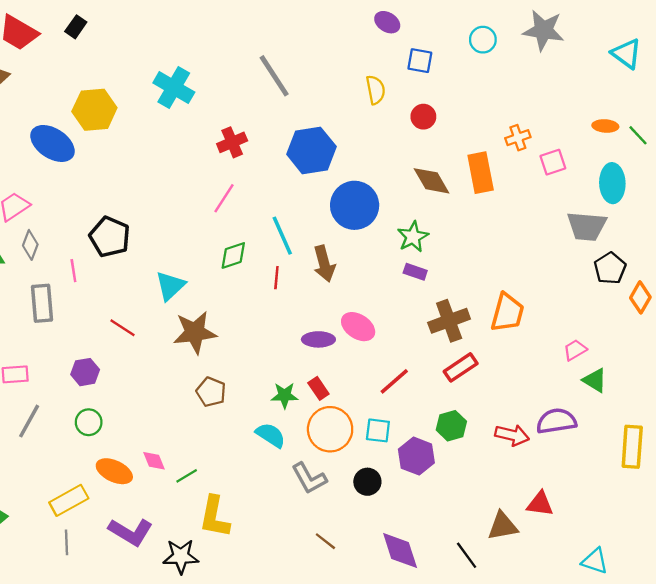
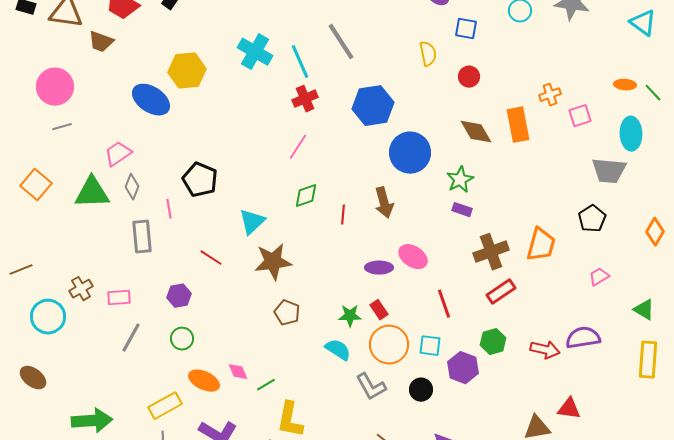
cyan line: (282, 236) -> (300, 62), moved
black pentagon: (610, 268) -> (592, 219), moved
green triangle: (595, 380) -> (644, 310), moved
red line: (394, 381) -> (444, 304), turned -68

